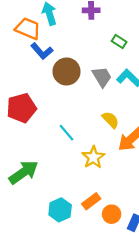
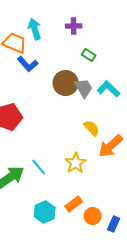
green rectangle: (119, 41) -> (89, 55), moved
brown circle: (67, 71) -> (66, 83), moved
cyan line: (67, 133) -> (39, 167), moved

